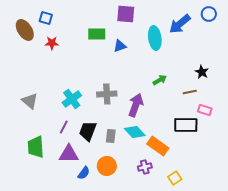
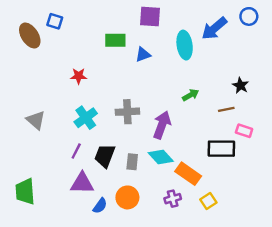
red star: (52, 43) -> (79, 76), moved
green trapezoid: (36, 147) -> (25, 191), moved
yellow square: (175, 178) -> (208, 201), moved

